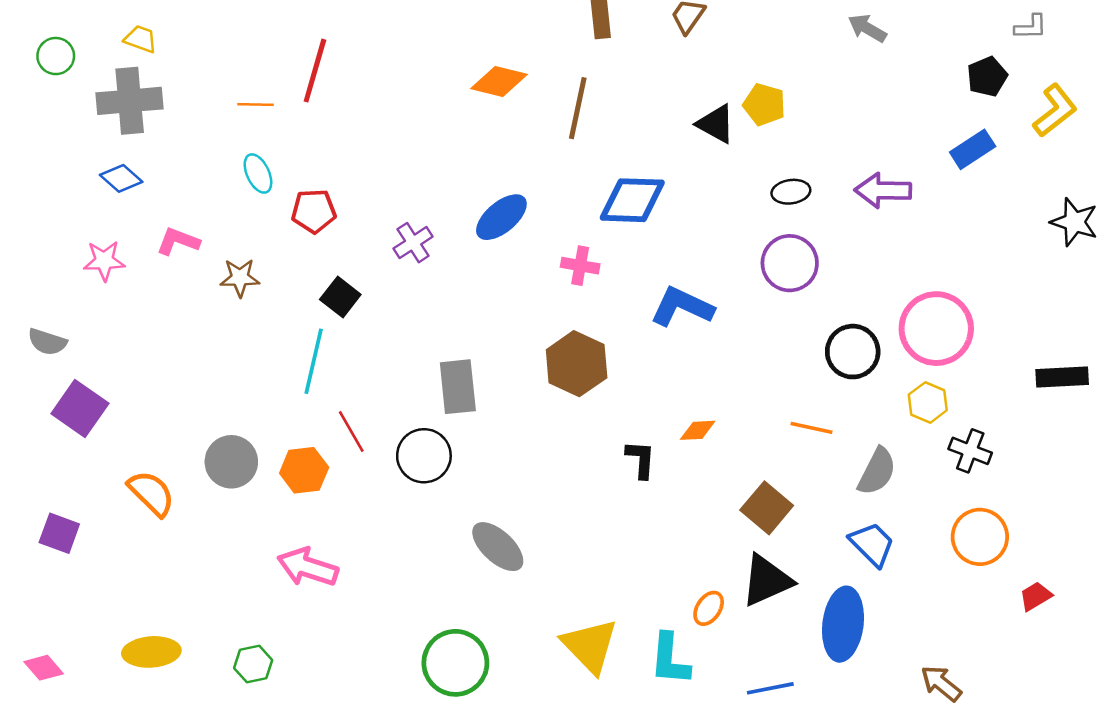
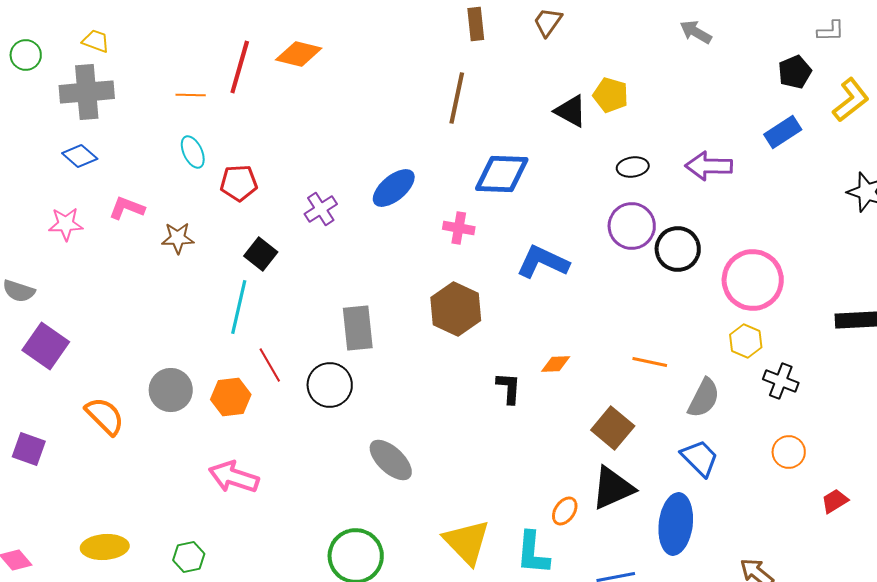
orange diamond: (499, 81) -> (299, 54), moved
black circle: (853, 352) -> (678, 249), moved
orange circle: (980, 537) -> (789, 452), size x0.7

